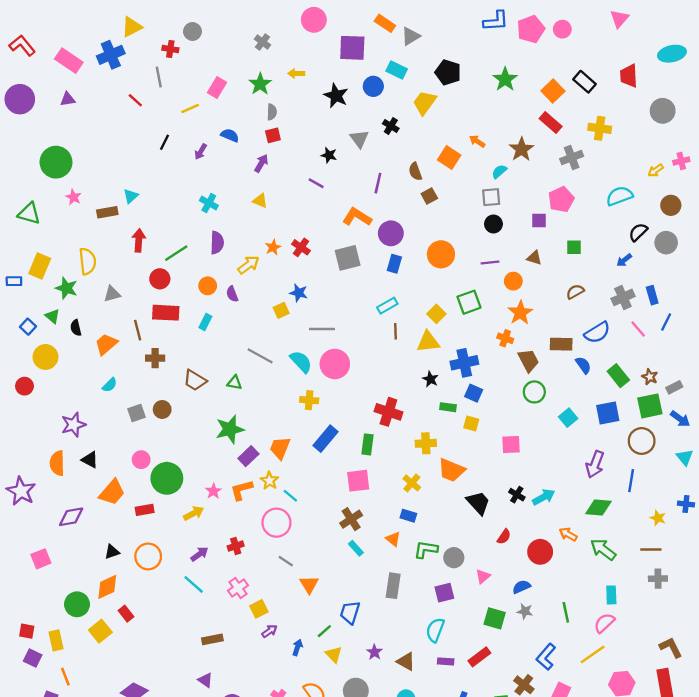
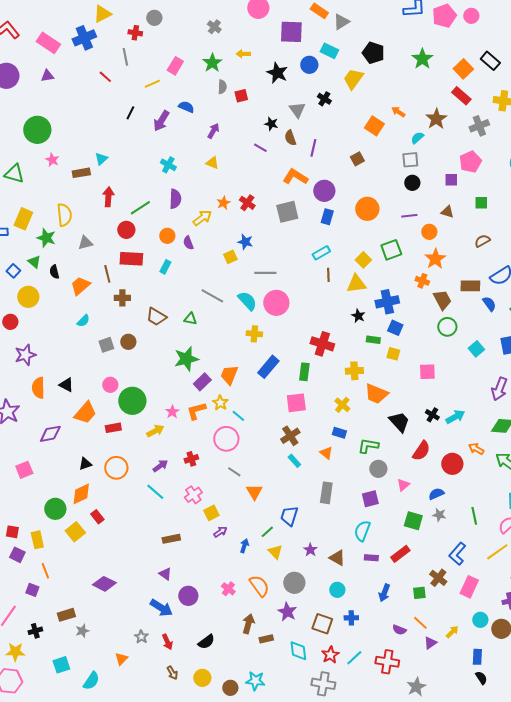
red square: (273, 135) -> (241, 96), moved
purple arrow: (201, 152) -> (161, 121), size x1.5
brown semicircle: (415, 171) -> (290, 138), moved
purple star: (73, 425) -> (25, 355), moved
red semicircle: (504, 537) -> (421, 451), size x1.5
green L-shape: (426, 549) -> (368, 446), moved

